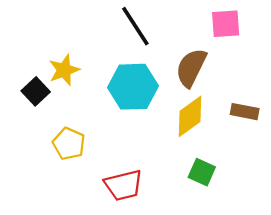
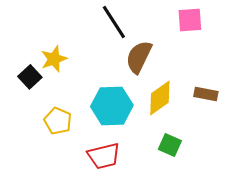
brown semicircle: (191, 68) -> (139, 57), moved
cyan hexagon: (133, 87) -> (112, 106), moved

